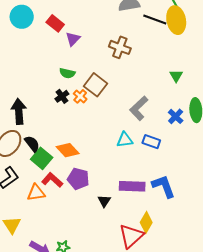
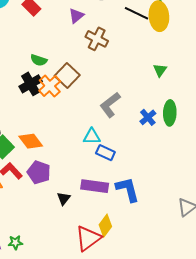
purple triangle: (73, 39) -> (76, 16), moved
green triangle: (176, 76) -> (160, 70), moved
black cross: (62, 96) -> (31, 84), size x1.5
orange cross: (80, 96) -> (50, 86), size x1.5
blue rectangle: (151, 142) -> (105, 153), moved

